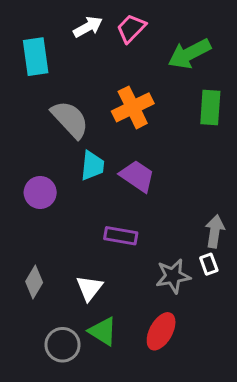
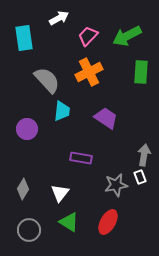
pink trapezoid: (131, 28) -> (88, 36), moved
purple trapezoid: (137, 176) -> (106, 118), moved
gray circle: (63, 345) -> (29, 230), moved

